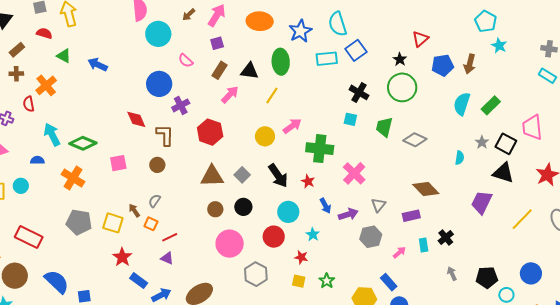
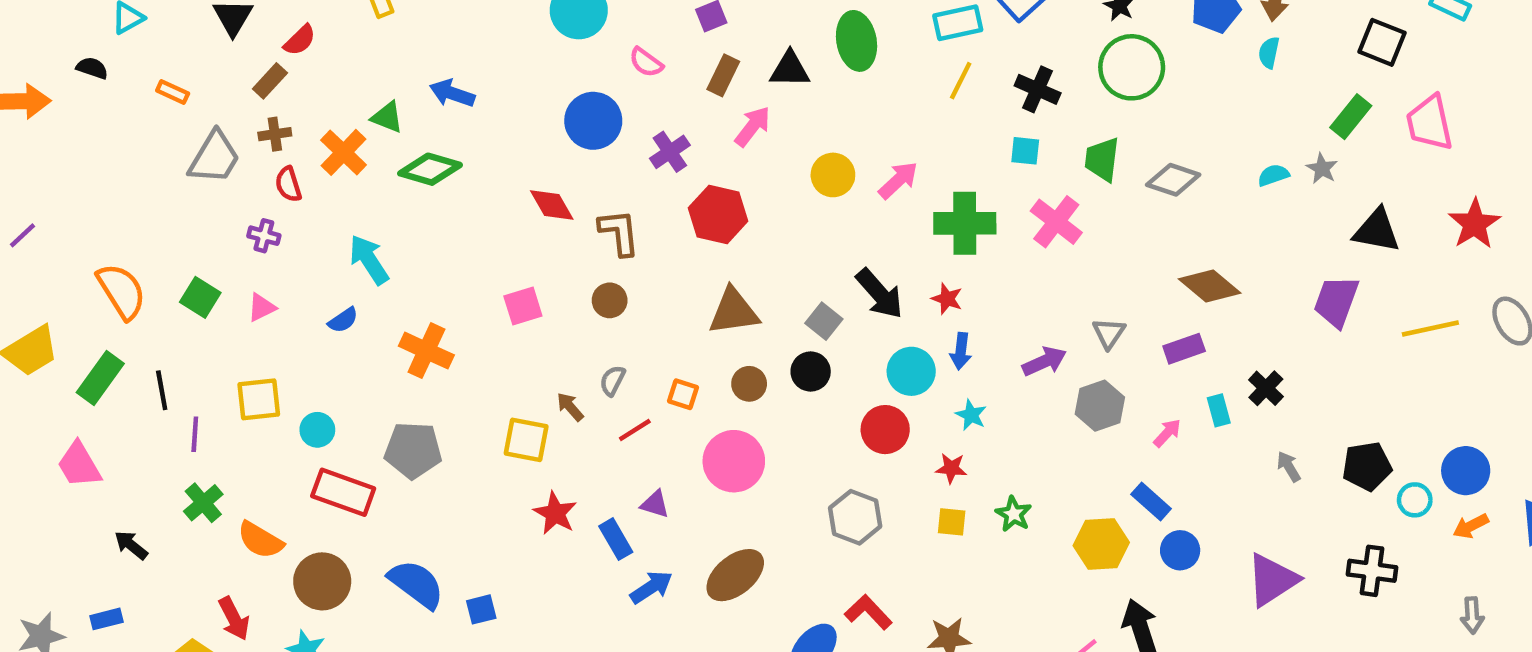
red semicircle: (44, 33) -> (300, 40), moved, turned 126
green triangle: (64, 56) -> (387, 117), moved
yellow line: (272, 95) -> (961, 81), moved
red semicircle: (29, 104) -> (288, 184), moved
cyan semicircle: (462, 104) -> (1269, 53), moved, size x0.6
purple cross: (181, 105) -> (670, 152), moved
green rectangle: (491, 105) -> (1351, 117), moved
yellow circle: (265, 136) -> (833, 175), moved
green diamond: (83, 143) -> (430, 169), moved
black square: (506, 144) -> (1382, 42), moved
cyan semicircle: (460, 158) -> (1273, 175), moved, turned -112
blue semicircle: (37, 160) -> (343, 320), turned 152
pink cross: (354, 173) -> (1056, 222), moved
gray square: (242, 175) -> (824, 321), moved
cyan circle: (21, 186) -> (317, 430), moved
blue arrow: (325, 206) -> (961, 351), moved, turned 42
yellow line: (522, 219) -> (1430, 329), turned 40
gray pentagon: (79, 222) -> (413, 450), moved
orange square: (151, 224) -> (683, 394), moved
red line: (170, 237) -> (635, 430), moved
pink circle: (230, 244) -> (734, 461), moved
blue circle: (531, 273) -> (1466, 471), moved
blue rectangle: (139, 281) -> (616, 539), moved, turned 30

